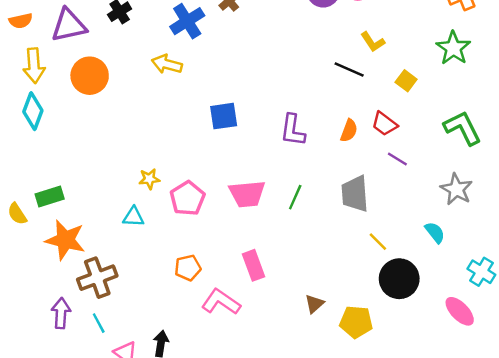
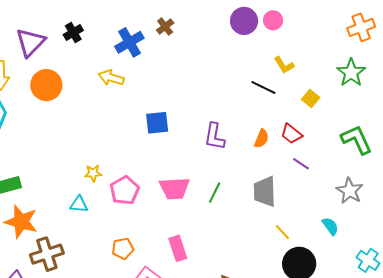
purple triangle: (69, 25) -> (30, 42), turned -36

